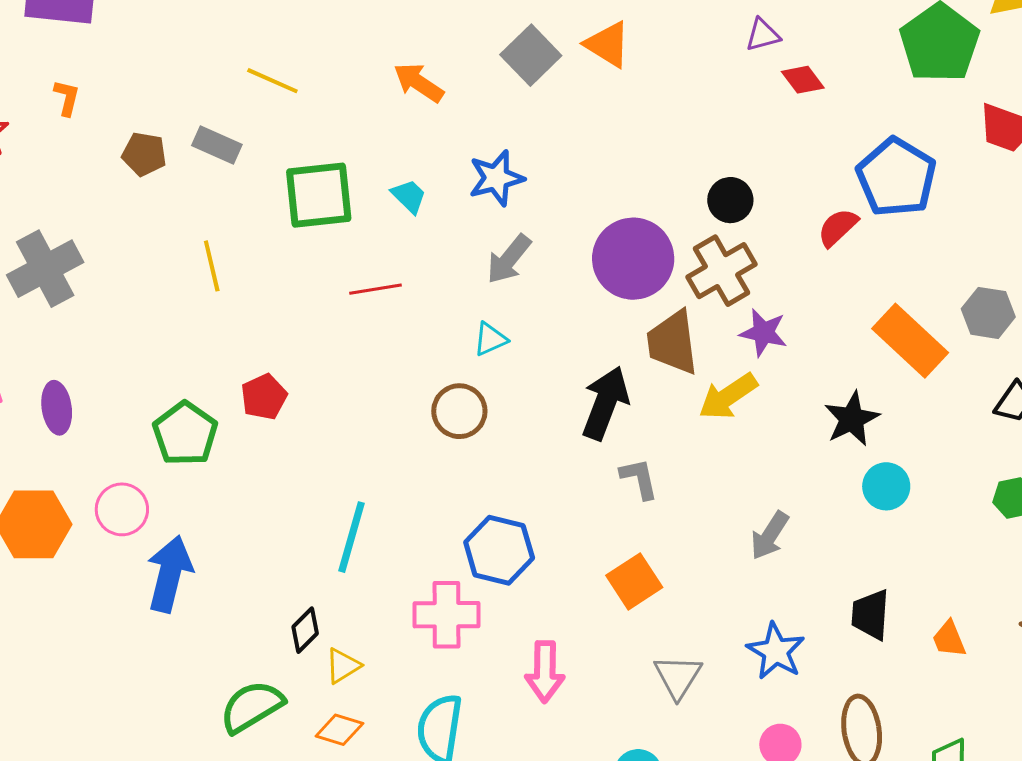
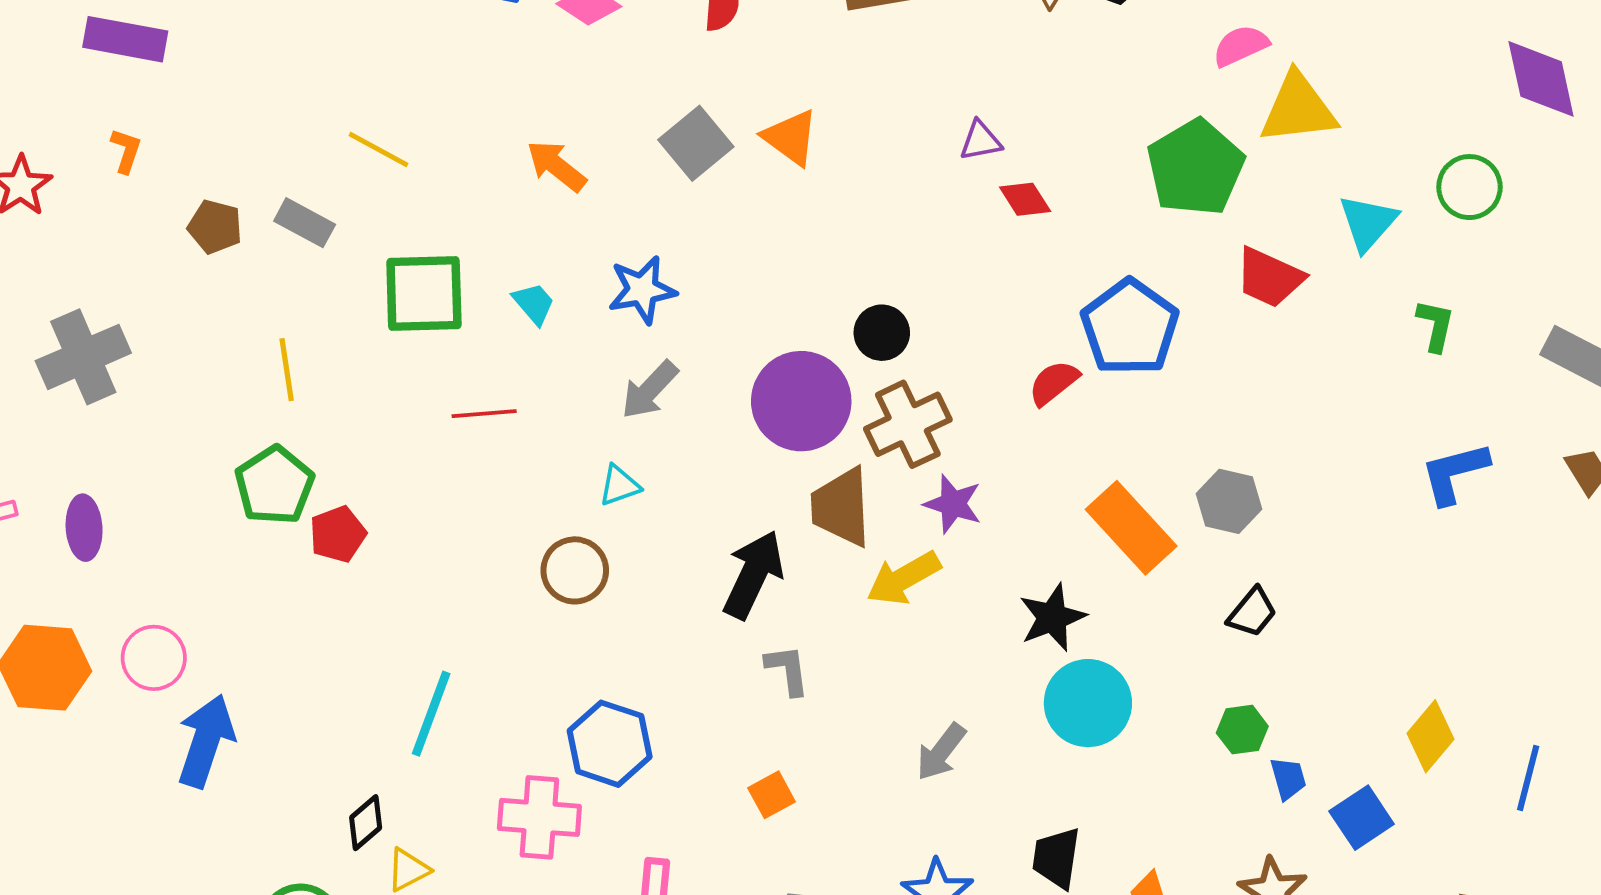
black circle: (730, 200) -> (882, 333), moved
green pentagon: (185, 434) -> (274, 485), moved
cyan circle: (886, 486) -> (1088, 703), size x1.5
orange square: (634, 581) -> (772, 795), size x0.7

